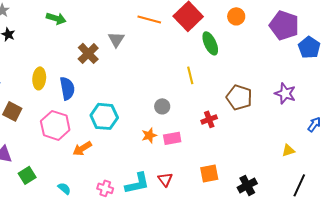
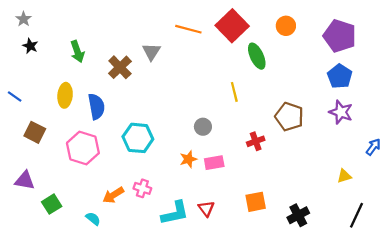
green arrow: (56, 18) -> (77, 52), moved, turned 54
blue pentagon: (309, 47) -> (340, 76), moved
orange arrow: (82, 148) -> (113, 195), moved
pink cross: (105, 188) -> (142, 188), moved

